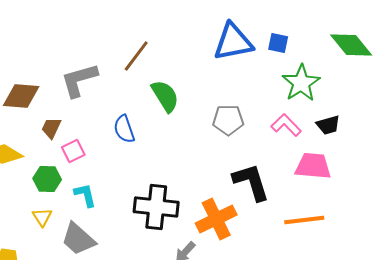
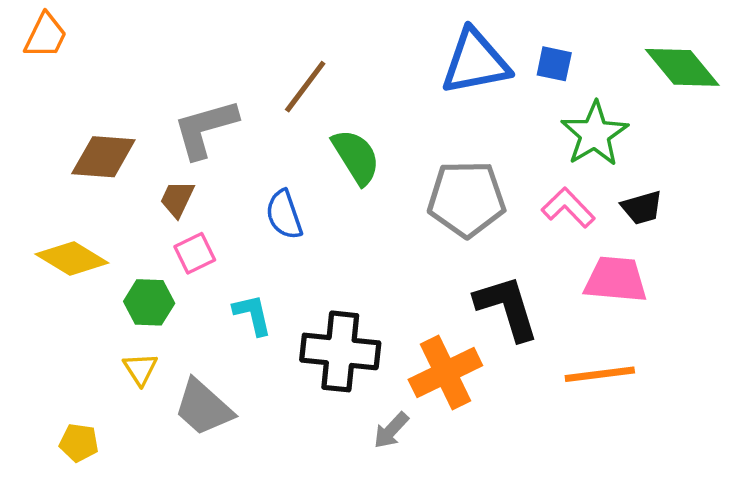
gray pentagon: (228, 120) -> (467, 199), size x1.4
brown trapezoid: (51, 128) -> (177, 199), moved
cyan L-shape: (85, 195) -> (253, 315), moved

